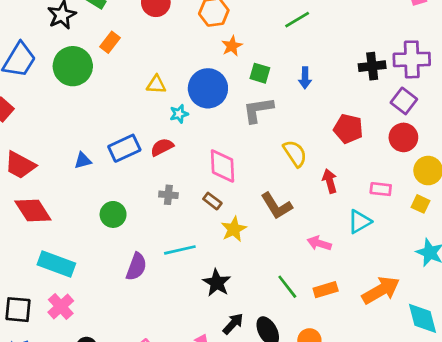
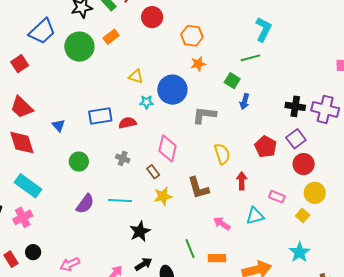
green square: (260, 73) -> (232, 81), moved
purple square: (404, 101) -> (296, 139), moved
blue triangle: (83, 161) -> (59, 125), moved, turned 48

